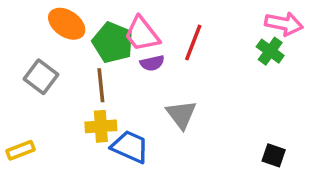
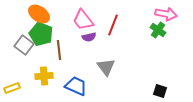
green pentagon: (113, 43) -> (41, 34), moved
yellow cross: (101, 126) -> (44, 76), moved

